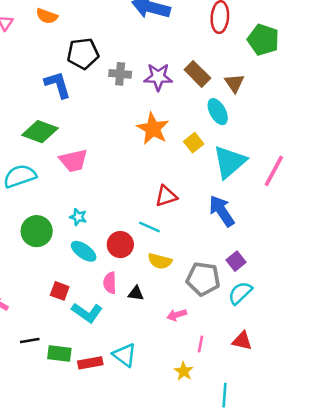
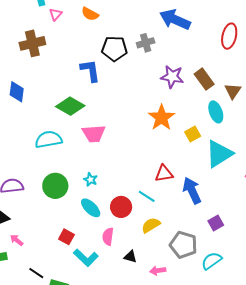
gray cross: (120, 74) -> (146, 43), moved, turned -30
blue arrow: (222, 211) -> (192, 190), moved
yellow semicircle: (160, 261) -> (151, 225), turned 126
purple square: (236, 261) -> (216, 223), moved
black triangle: (136, 293) -> (130, 257), moved
black line: (30, 340) -> (36, 273), turned 35

